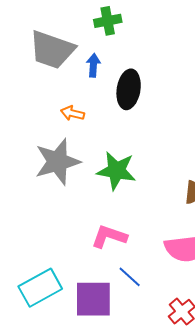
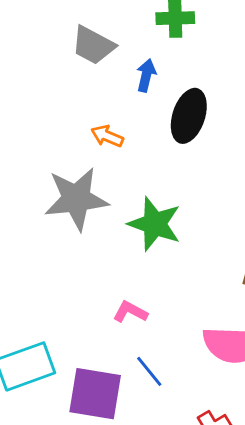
gray trapezoid: (52, 50) -> (93, 45), size x0.7
pink L-shape: (109, 237) -> (130, 312), size x0.7

